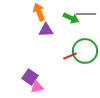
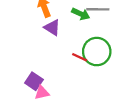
purple triangle: (46, 30) -> (52, 28), turned 35
red line: (70, 56) -> (80, 57), turned 48

